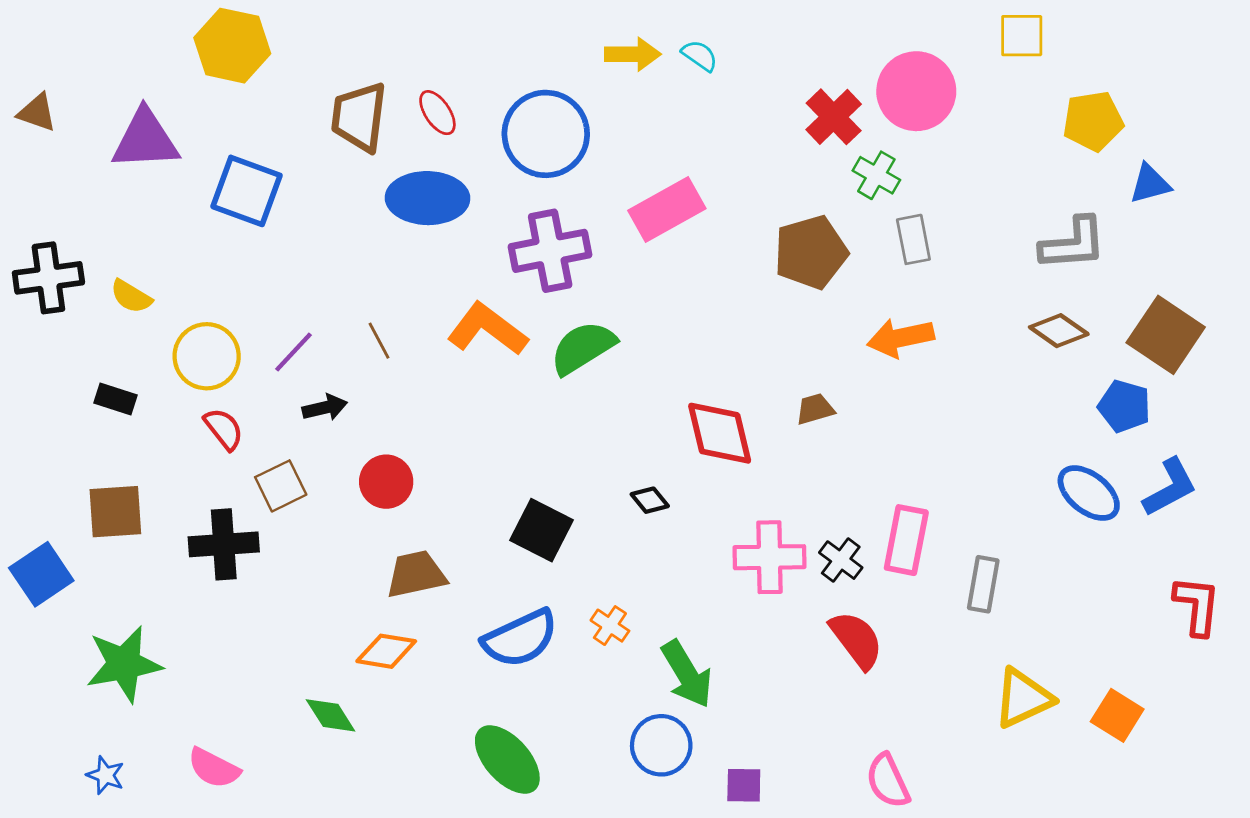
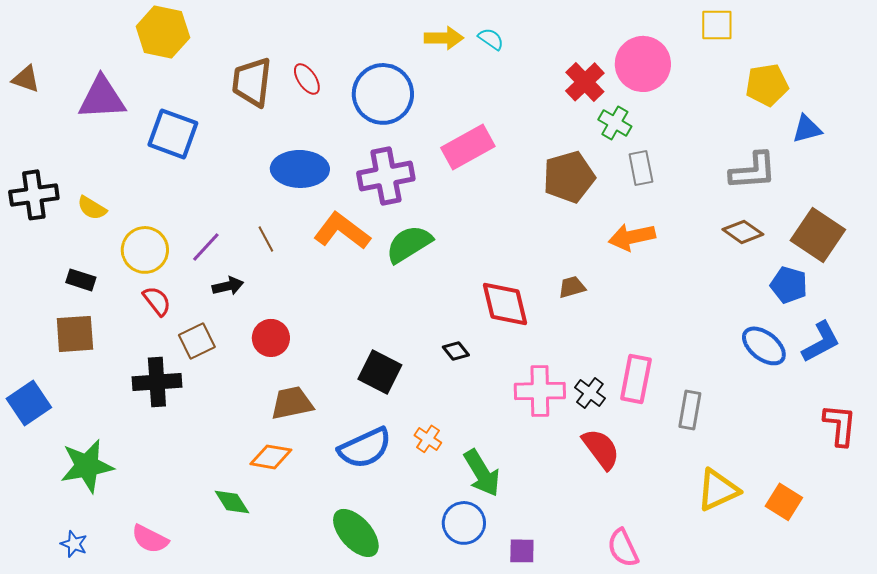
blue ellipse: (427, 198) -> (300, 169), moved
brown square: (115, 512) -> (75, 334), moved

